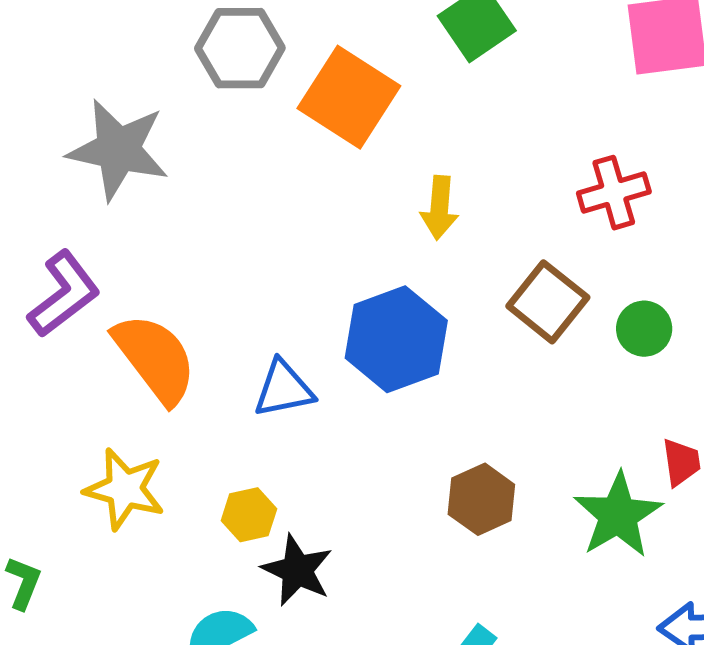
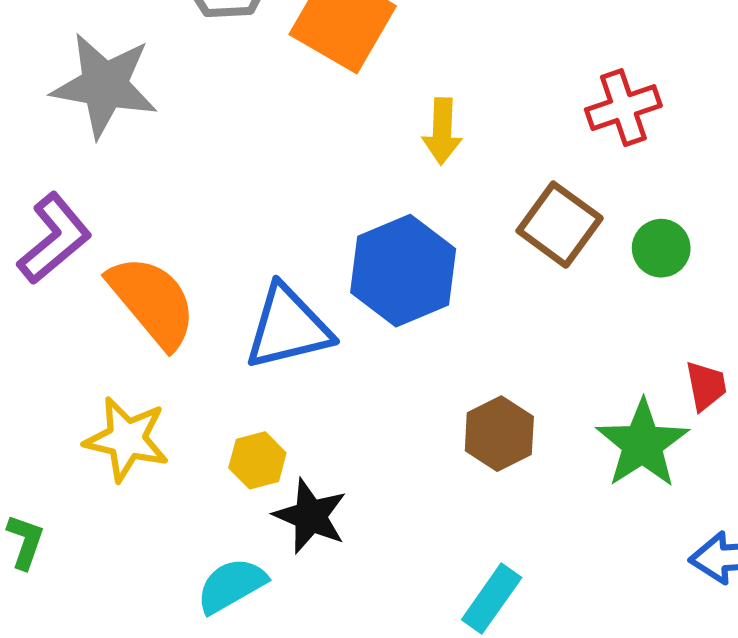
blue triangle: (284, 389) -> (288, 327), size x1.4

